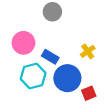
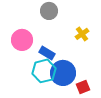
yellow cross: (88, 51) -> (82, 34), moved
cyan hexagon: (33, 76) -> (44, 71), moved

